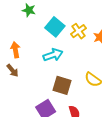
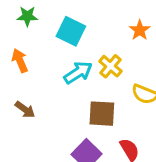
yellow cross: (79, 31) -> (110, 66), moved
orange arrow: (15, 50) -> (20, 61), moved

